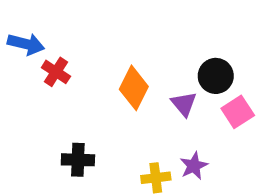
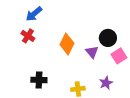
blue arrow: (26, 44) -> (34, 14), moved, turned 126
purple star: (194, 166) -> (106, 83), moved

